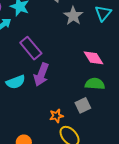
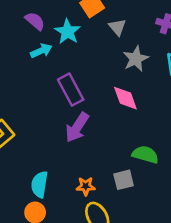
pink diamond: (93, 58) -> (125, 98), moved
cyan semicircle: (16, 82) -> (39, 184), moved, turned 108

